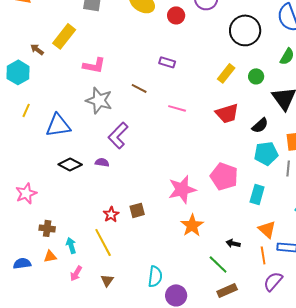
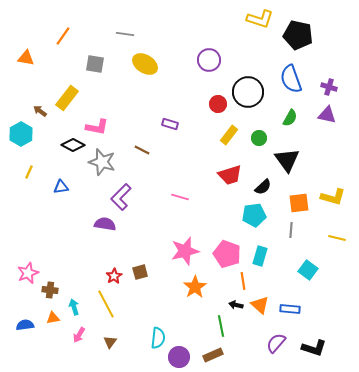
red circle: (176, 15) -> (218, 104), moved
pink line: (177, 108) -> (180, 197), moved
blue triangle: (58, 125) -> (61, 187), size x0.6
cyan pentagon: (266, 153) -> (254, 215), moved
purple semicircle: (102, 162) -> (105, 224), size x1.5
black diamond: (70, 164) -> (73, 145), moved
pink pentagon: (224, 176) -> (227, 254), moved
pink star: (26, 193) -> (28, 273), moved
orange triangle: (267, 229) -> (260, 305), moved
orange line: (263, 255) -> (243, 281), moved
green line: (218, 264) -> (221, 326), turned 35
brown rectangle: (227, 290) -> (213, 355), moved

